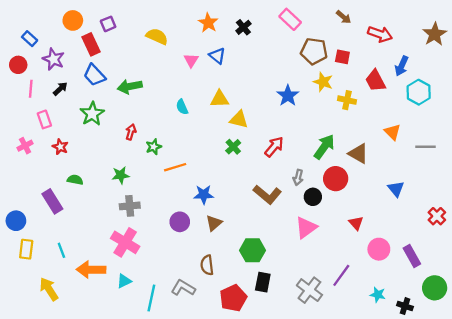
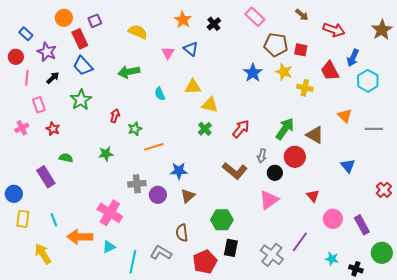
green arrow: (130, 86) -> (129, 72), moved
blue star: (288, 96) -> (253, 73), moved
gray cross: (130, 206) -> (137, 184), moved

